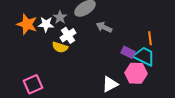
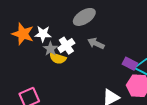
gray star: (60, 17) -> (50, 49), moved
gray arrow: (104, 27) -> (96, 43), moved

